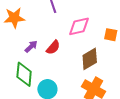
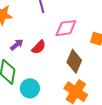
brown diamond: (90, 59) -> (74, 61), turned -40

